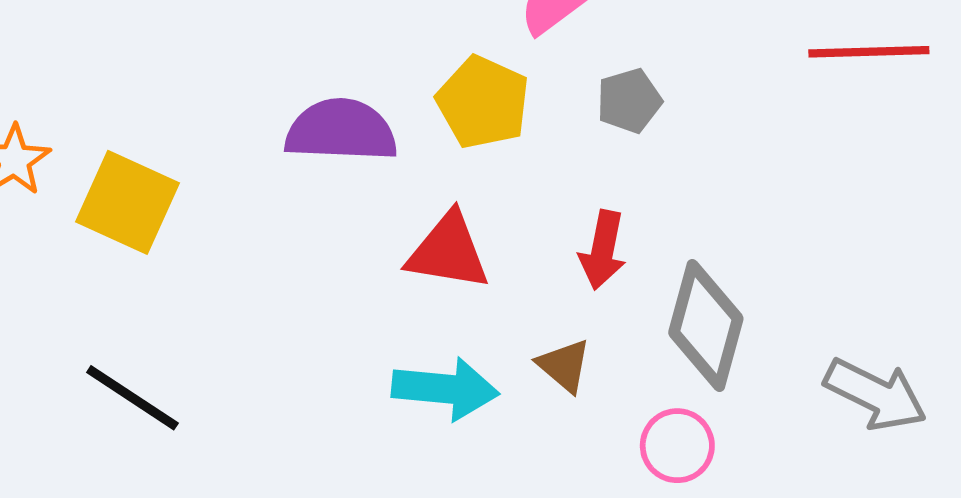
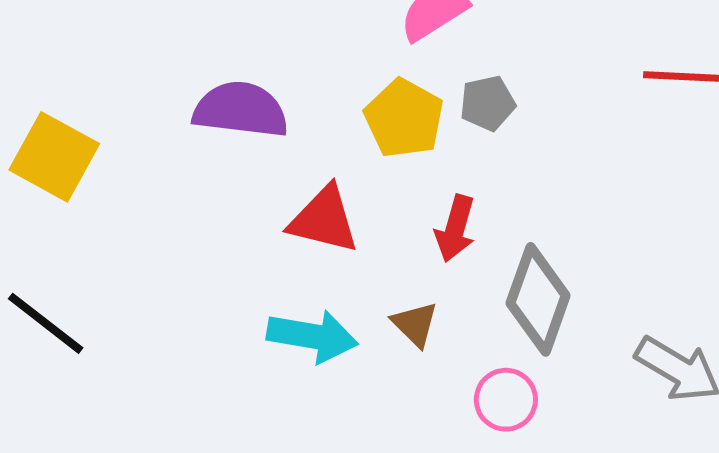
yellow pentagon: (483, 102) -> (404, 118), moved

